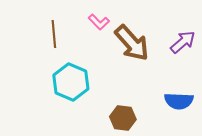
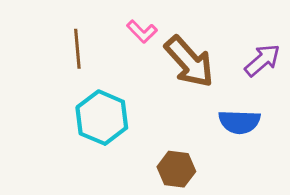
blue semicircle: (179, 101) -> (239, 122), moved

